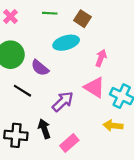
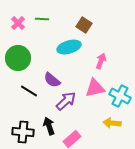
green line: (50, 13) -> (42, 19), moved
purple semicircle: (40, 68) -> (52, 80), moved
pink triangle: (94, 87) -> (95, 88), turned -45

